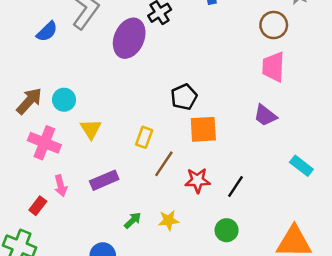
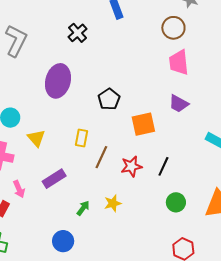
purple ellipse: (129, 38) -> (58, 81), moved
orange square: (203, 129) -> (143, 124), moved
green circle: (227, 230) -> (176, 202), moved

